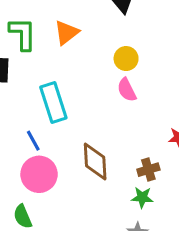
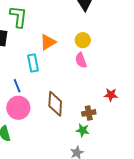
orange triangle: (66, 33) -> (48, 42), moved
cyan rectangle: (53, 103) -> (33, 63), size x0.7

